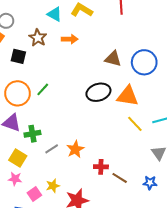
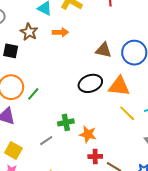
green line: (43, 89) -> (33, 94), moved
green cross: (32, 134) -> (66, 122), moved
orange star: (75, 149) -> (88, 134), moved, turned -30

